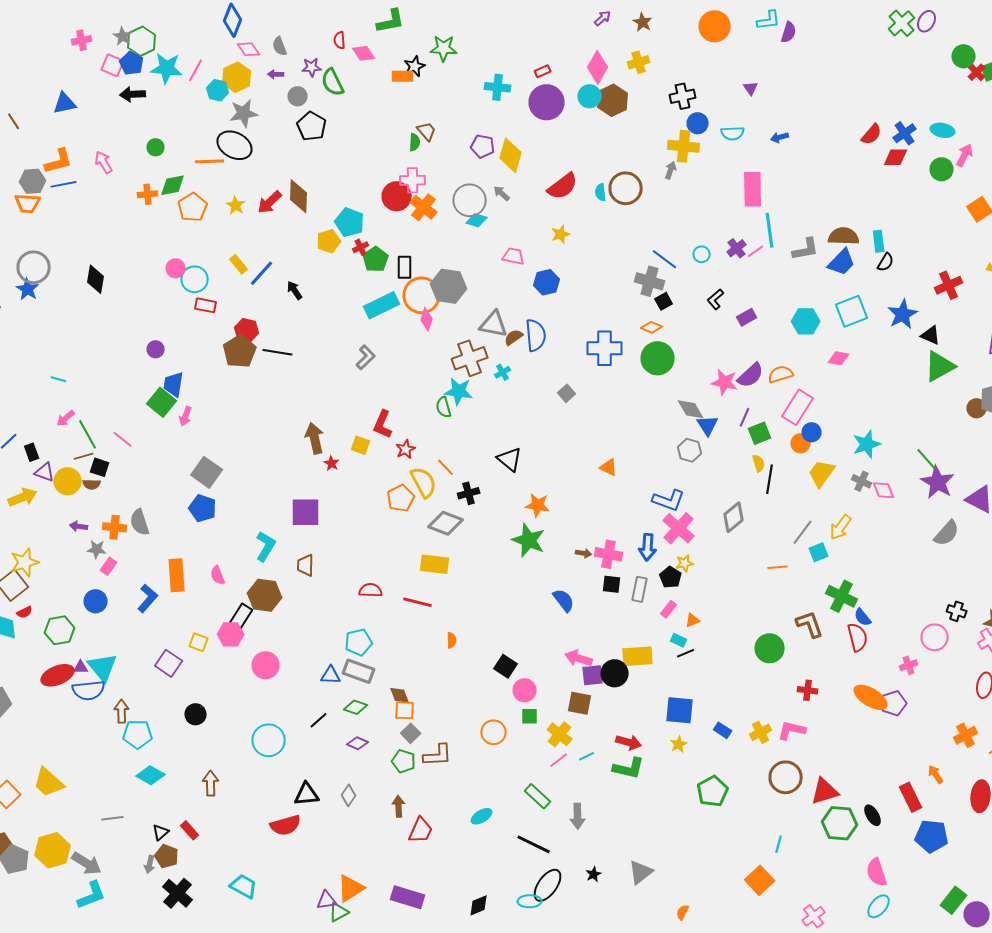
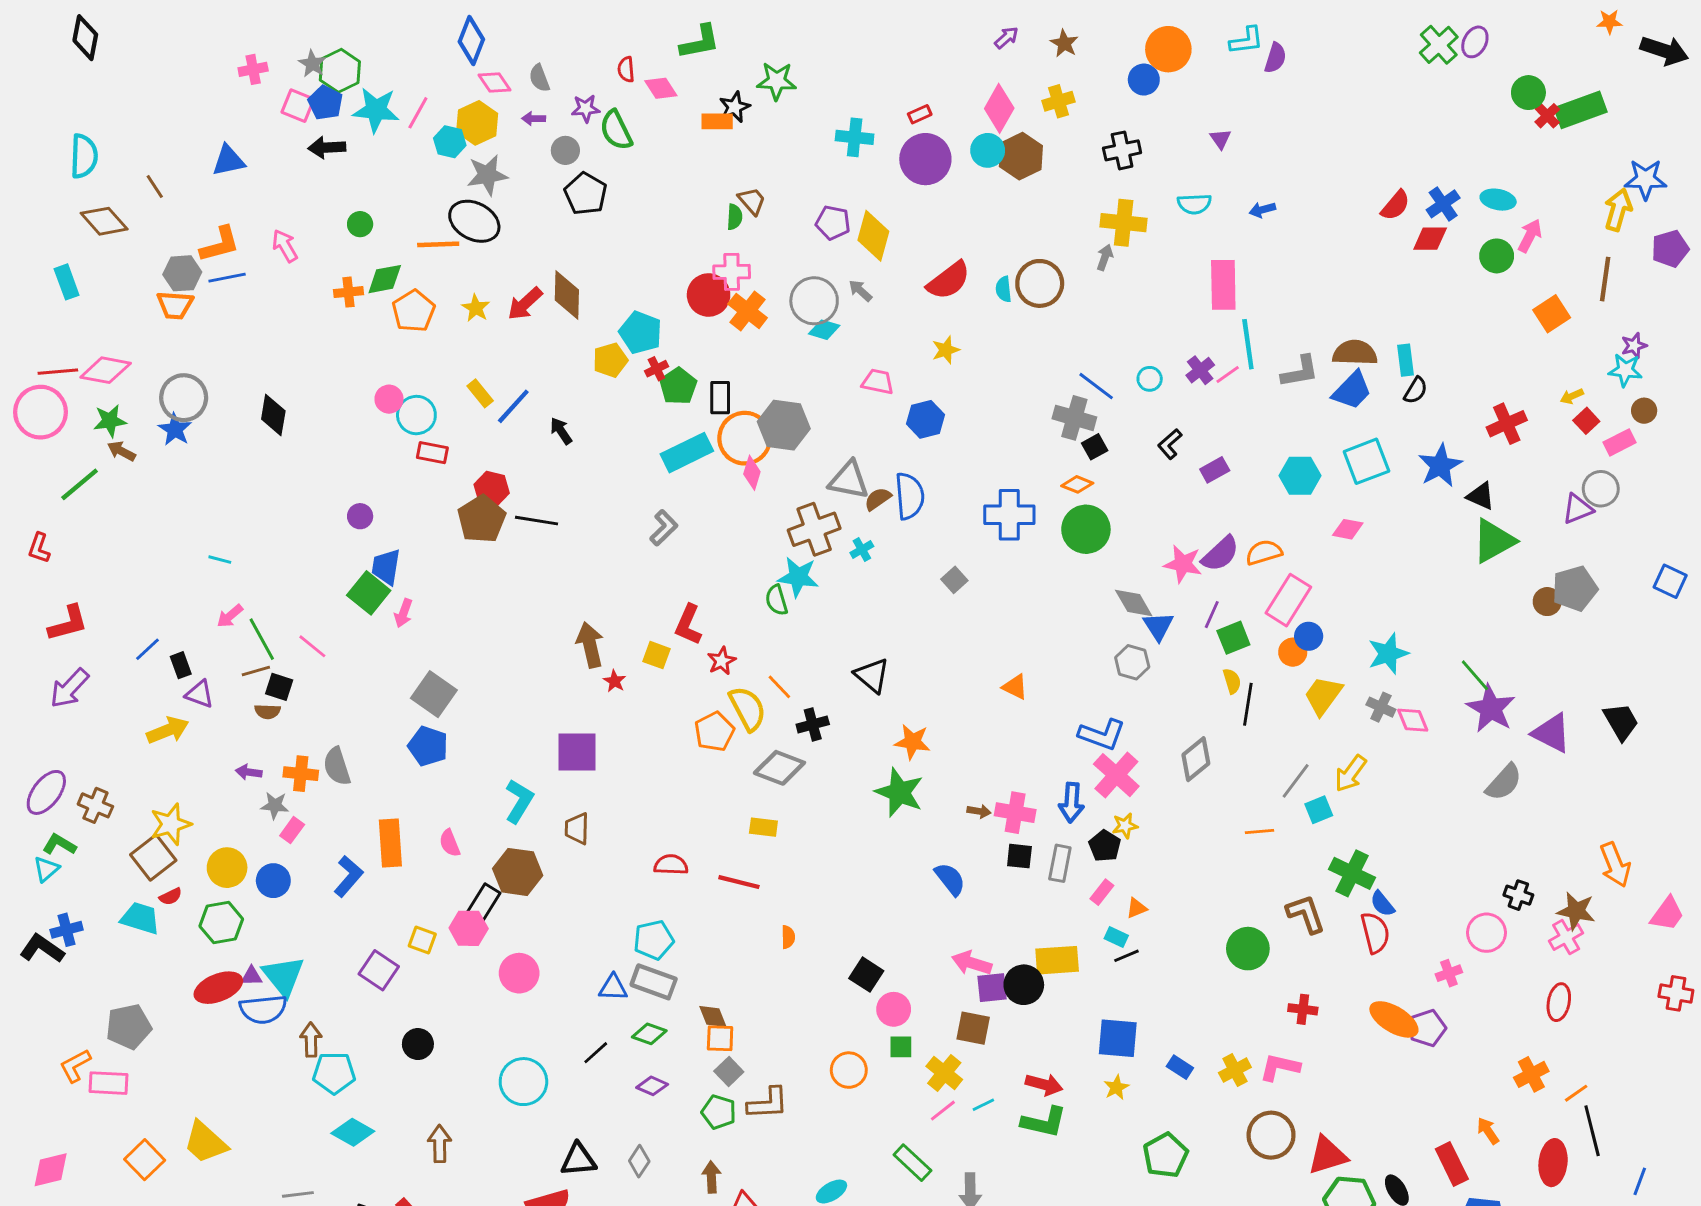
blue circle: (698, 123) -> (1144, 80), moved
yellow circle: (68, 481) -> (227, 868), moved
yellow rectangle: (435, 564) -> (763, 827), size x0.7

